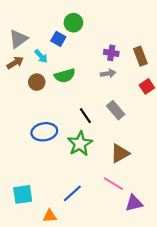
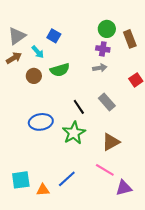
green circle: (73, 23) -> (107, 29), moved
brown rectangle: (140, 56) -> (130, 39), moved
orange triangle: (50, 216) -> (43, 190), moved

